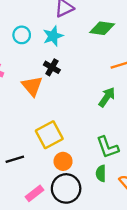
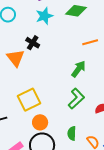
cyan star: (53, 36) -> (44, 16), moved
green L-shape: (108, 147) -> (76, 99), moved, turned -115

